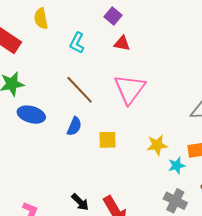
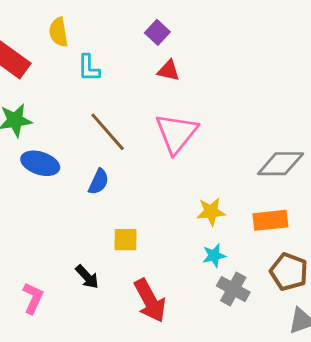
cyan L-shape: (77, 43) -> (89, 68), moved, turned -30
yellow square: (107, 140) -> (126, 240), moved
cyan star: (177, 166) -> (214, 255), moved
black arrow: (80, 202) -> (87, 277), moved

